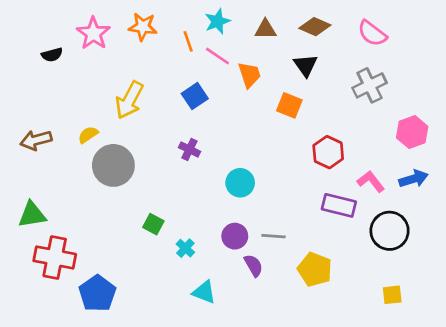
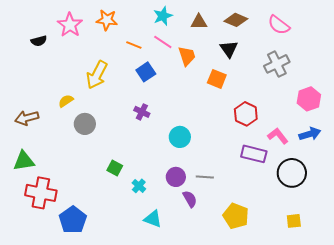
orange line: (188, 41) -> (134, 45), moved, turned -49
brown arrow: (36, 140) -> (27, 118), moved
gray circle: (113, 165) -> (85, 124), size x0.7
yellow pentagon: (315, 269) -> (236, 216), moved

